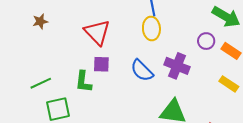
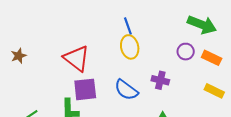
purple square: (101, 64) -> (85, 89), size x1.4
purple cross: (177, 66) -> (160, 80), size x0.7

